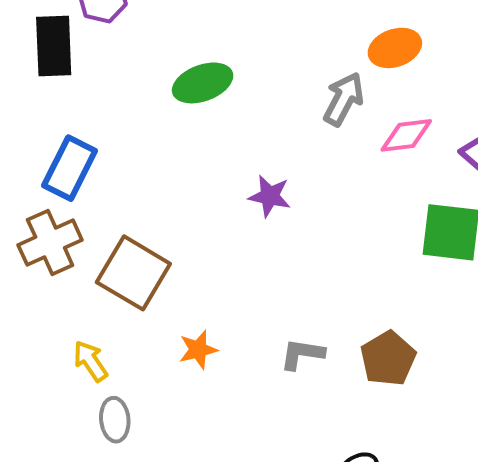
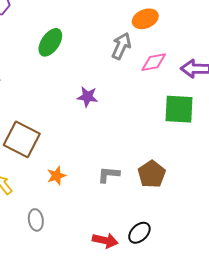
green ellipse: (203, 83) -> (50, 42), turned -32
gray ellipse: (115, 420) -> (36, 220), moved

